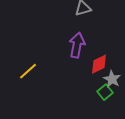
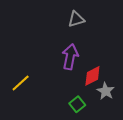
green square: (105, 92) -> (77, 104), moved

